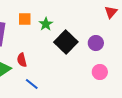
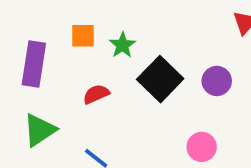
red semicircle: (22, 60) -> (96, 94), moved, turned 80
pink circle: (100, 72) -> (202, 147), moved

